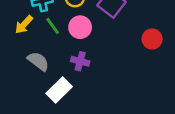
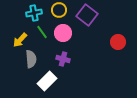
yellow arrow: (24, 25) -> (20, 40), moved
gray semicircle: (38, 61) -> (31, 59), turned 48

